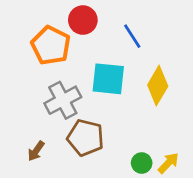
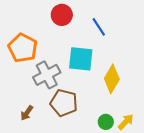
orange pentagon: (51, 45) -> (23, 48), moved
yellow diamond: (158, 86) -> (112, 79), moved

